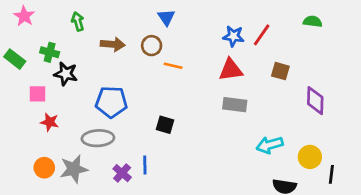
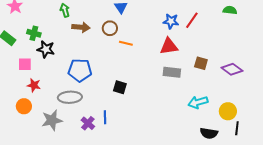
green arrow: (78, 21) -> (65, 10), moved
brown square: (280, 71) -> (201, 63), moved
purple diamond: (315, 101) -> (232, 69), turned -55
orange circle: (44, 168) -> (24, 106), moved
black line: (331, 174) -> (237, 128), moved

